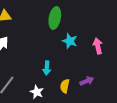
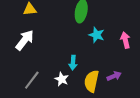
yellow semicircle: (65, 86) -> (91, 81), size x1.5
white star: (37, 92) -> (62, 79), moved

